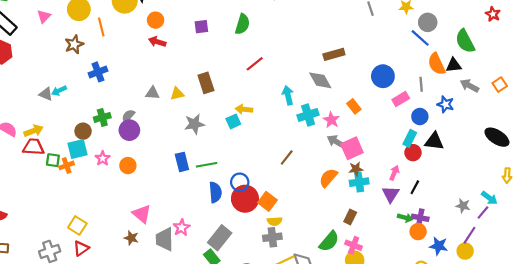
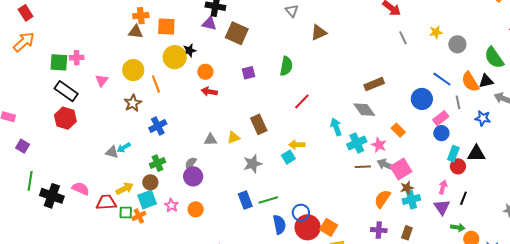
blue line: (420, 38) -> (442, 79), moved
green cross: (102, 117) -> (157, 163), moved
blue circle: (420, 117) -> (441, 133), moved
yellow arrow: (34, 131) -> (125, 189), moved
brown line: (287, 158) -> (363, 167), moved, turned 56
purple cross: (420, 218) -> (379, 230), moved

